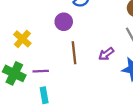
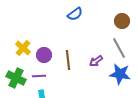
purple circle: (64, 22) -> (44, 55), moved

